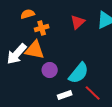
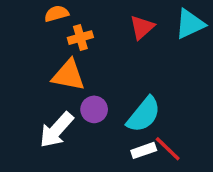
white arrow: (17, 54) -> (56, 130), moved
white rectangle: (65, 95) -> (144, 150), moved

